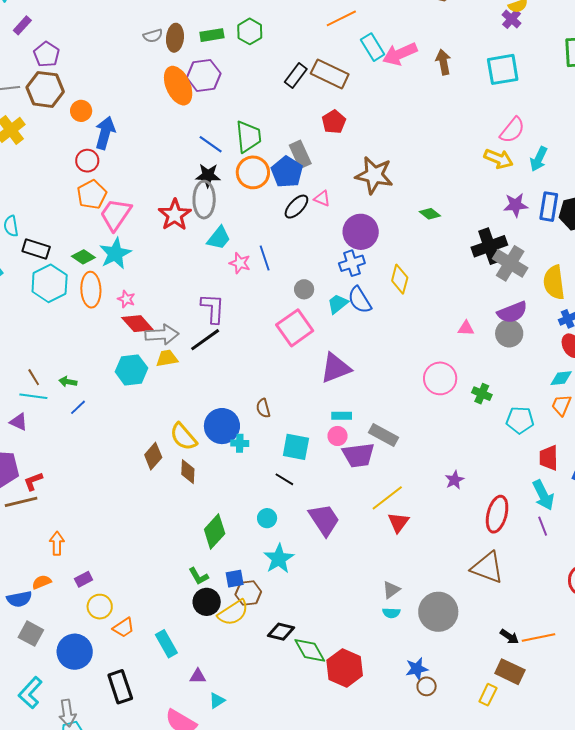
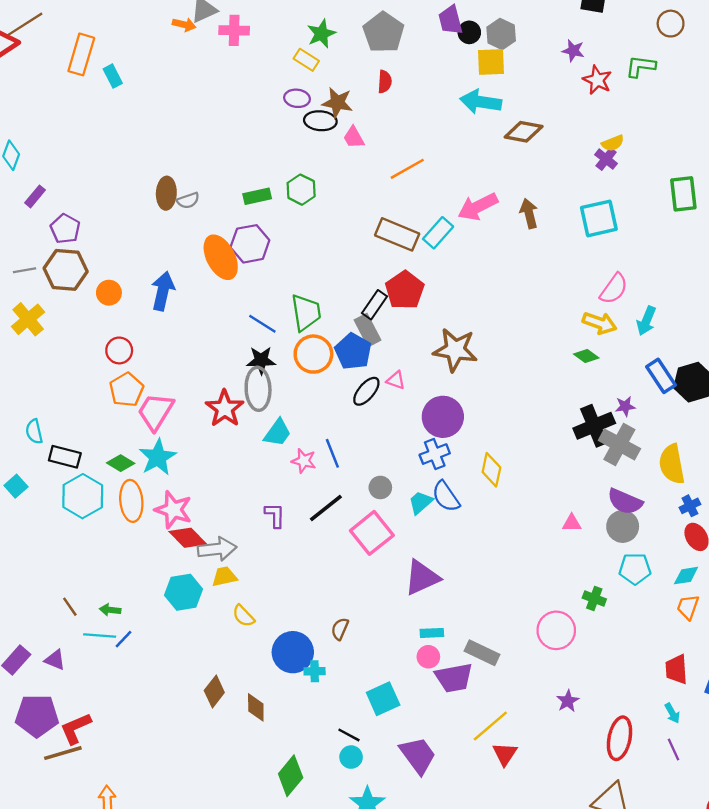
brown ellipse: (175, 38) -> (166, 193), moved
cyan rectangle: (373, 47) -> (438, 233), moved, turned 76
black rectangle: (296, 75) -> (374, 305), moved
red pentagon: (334, 122) -> (405, 290), size x1.4
blue arrow: (105, 133) -> (163, 291), moved
purple star: (516, 205) -> (625, 406), moved, size x0.7
blue rectangle: (549, 207) -> (661, 376), turned -40
green diamond: (430, 214) -> (586, 356), moved
pink star: (126, 299) -> (173, 510), size x1.8
purple L-shape: (213, 308) -> (275, 515), size x0.7
purple semicircle: (512, 312) -> (625, 502), turned 48
black line: (205, 340) -> (326, 508), moved
pink circle: (440, 378) -> (556, 630), moved
cyan line: (33, 396) -> (100, 636), moved
brown semicircle: (263, 408) -> (340, 629), turned 42
cyan pentagon: (520, 420) -> (635, 569), moved
yellow semicircle: (183, 437) -> (243, 616), moved, size x0.7
cyan square: (296, 447) -> (383, 699), moved, turned -32
black line: (284, 479) -> (349, 735), moved
red L-shape: (33, 481) -> (76, 728), size x1.4
cyan arrow: (543, 495) -> (672, 713), size x0.6

